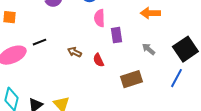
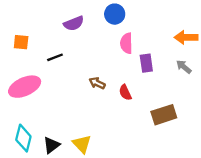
black line: (39, 42) -> (55, 57), moved
gray arrow: (148, 49) -> (184, 67), moved

